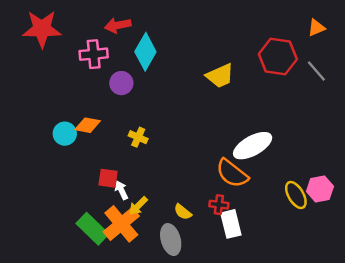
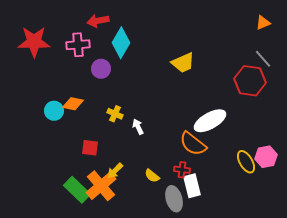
red star: (42, 29) -> (34, 42), moved
red hexagon: (278, 57) -> (250, 81), moved
white arrow: (121, 190) -> (138, 127), moved
gray ellipse: (171, 240) -> (174, 199), moved

